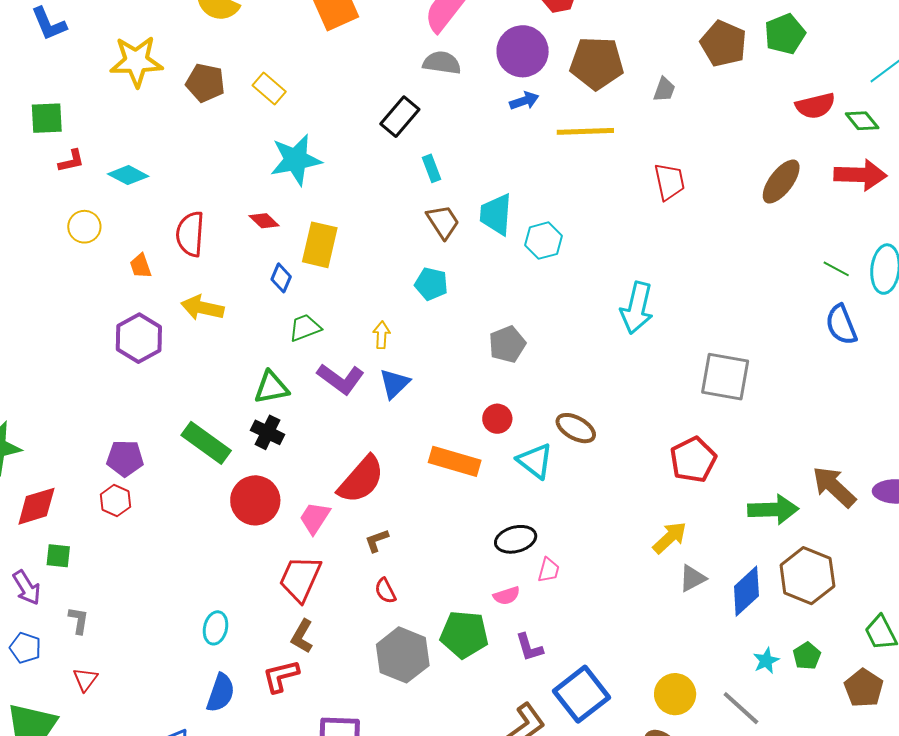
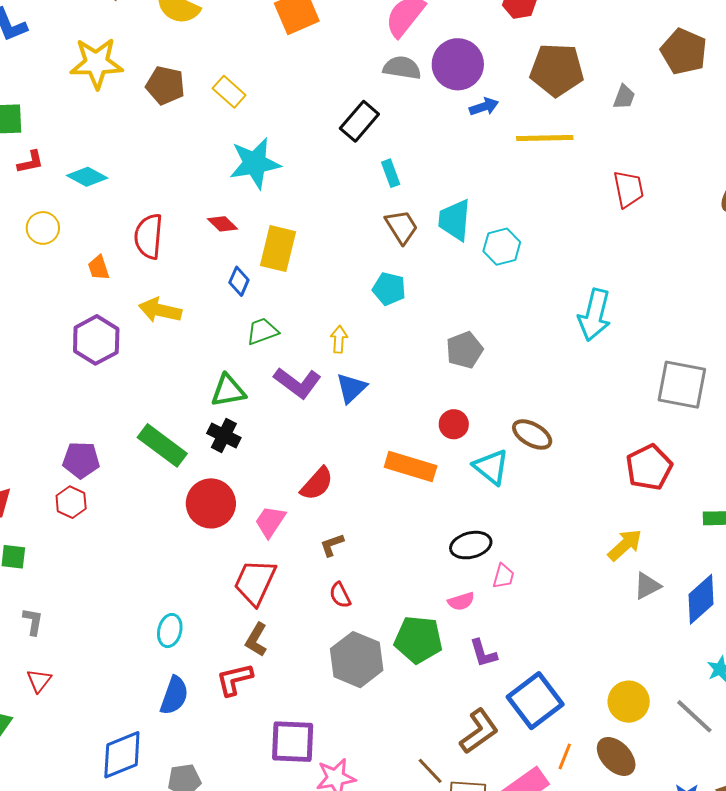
purple circle: (523, 51) -> (458, 64), moved
red semicircle: (361, 480) -> (317, 484), size x0.7

